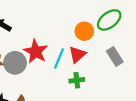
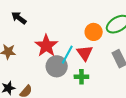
red triangle: (77, 55) -> (85, 53), turned -30
gray circle: (15, 63) -> (57, 66), moved

